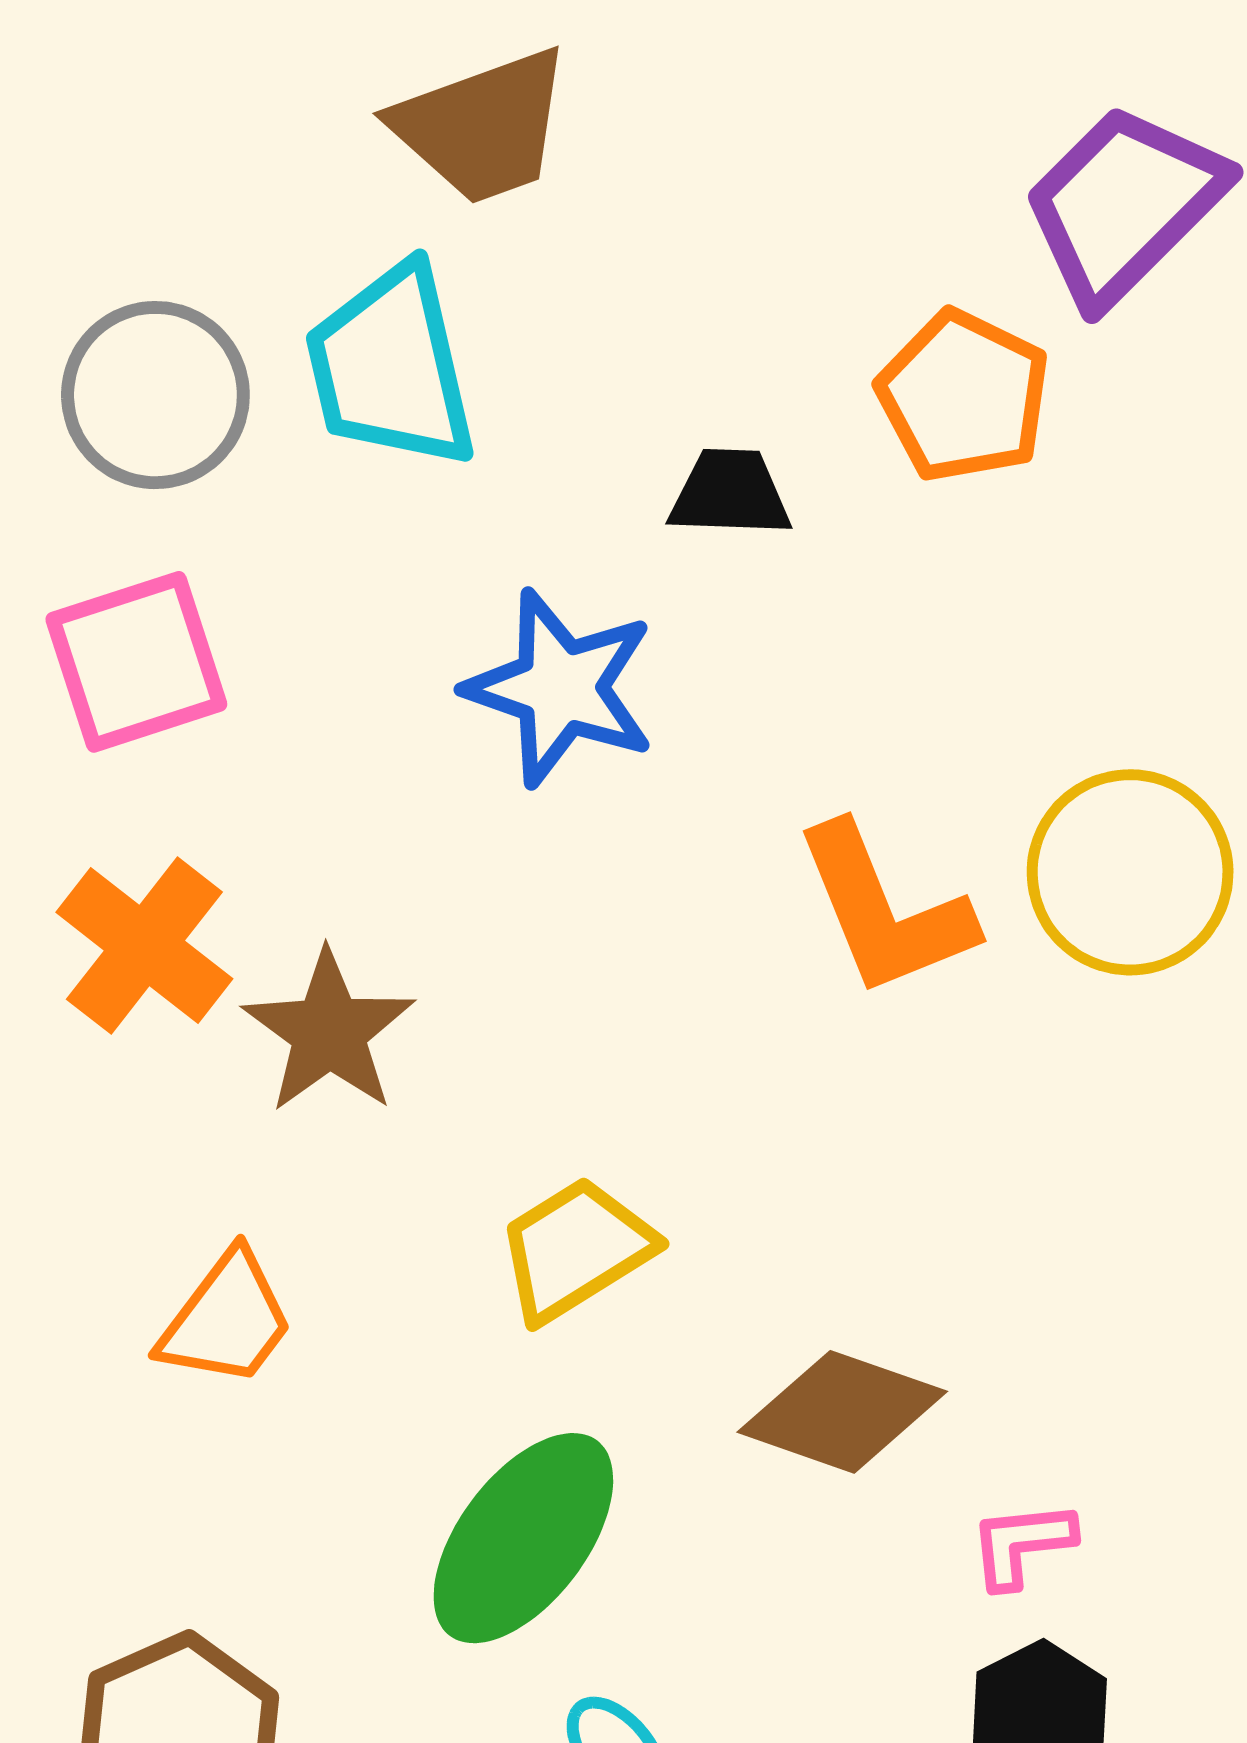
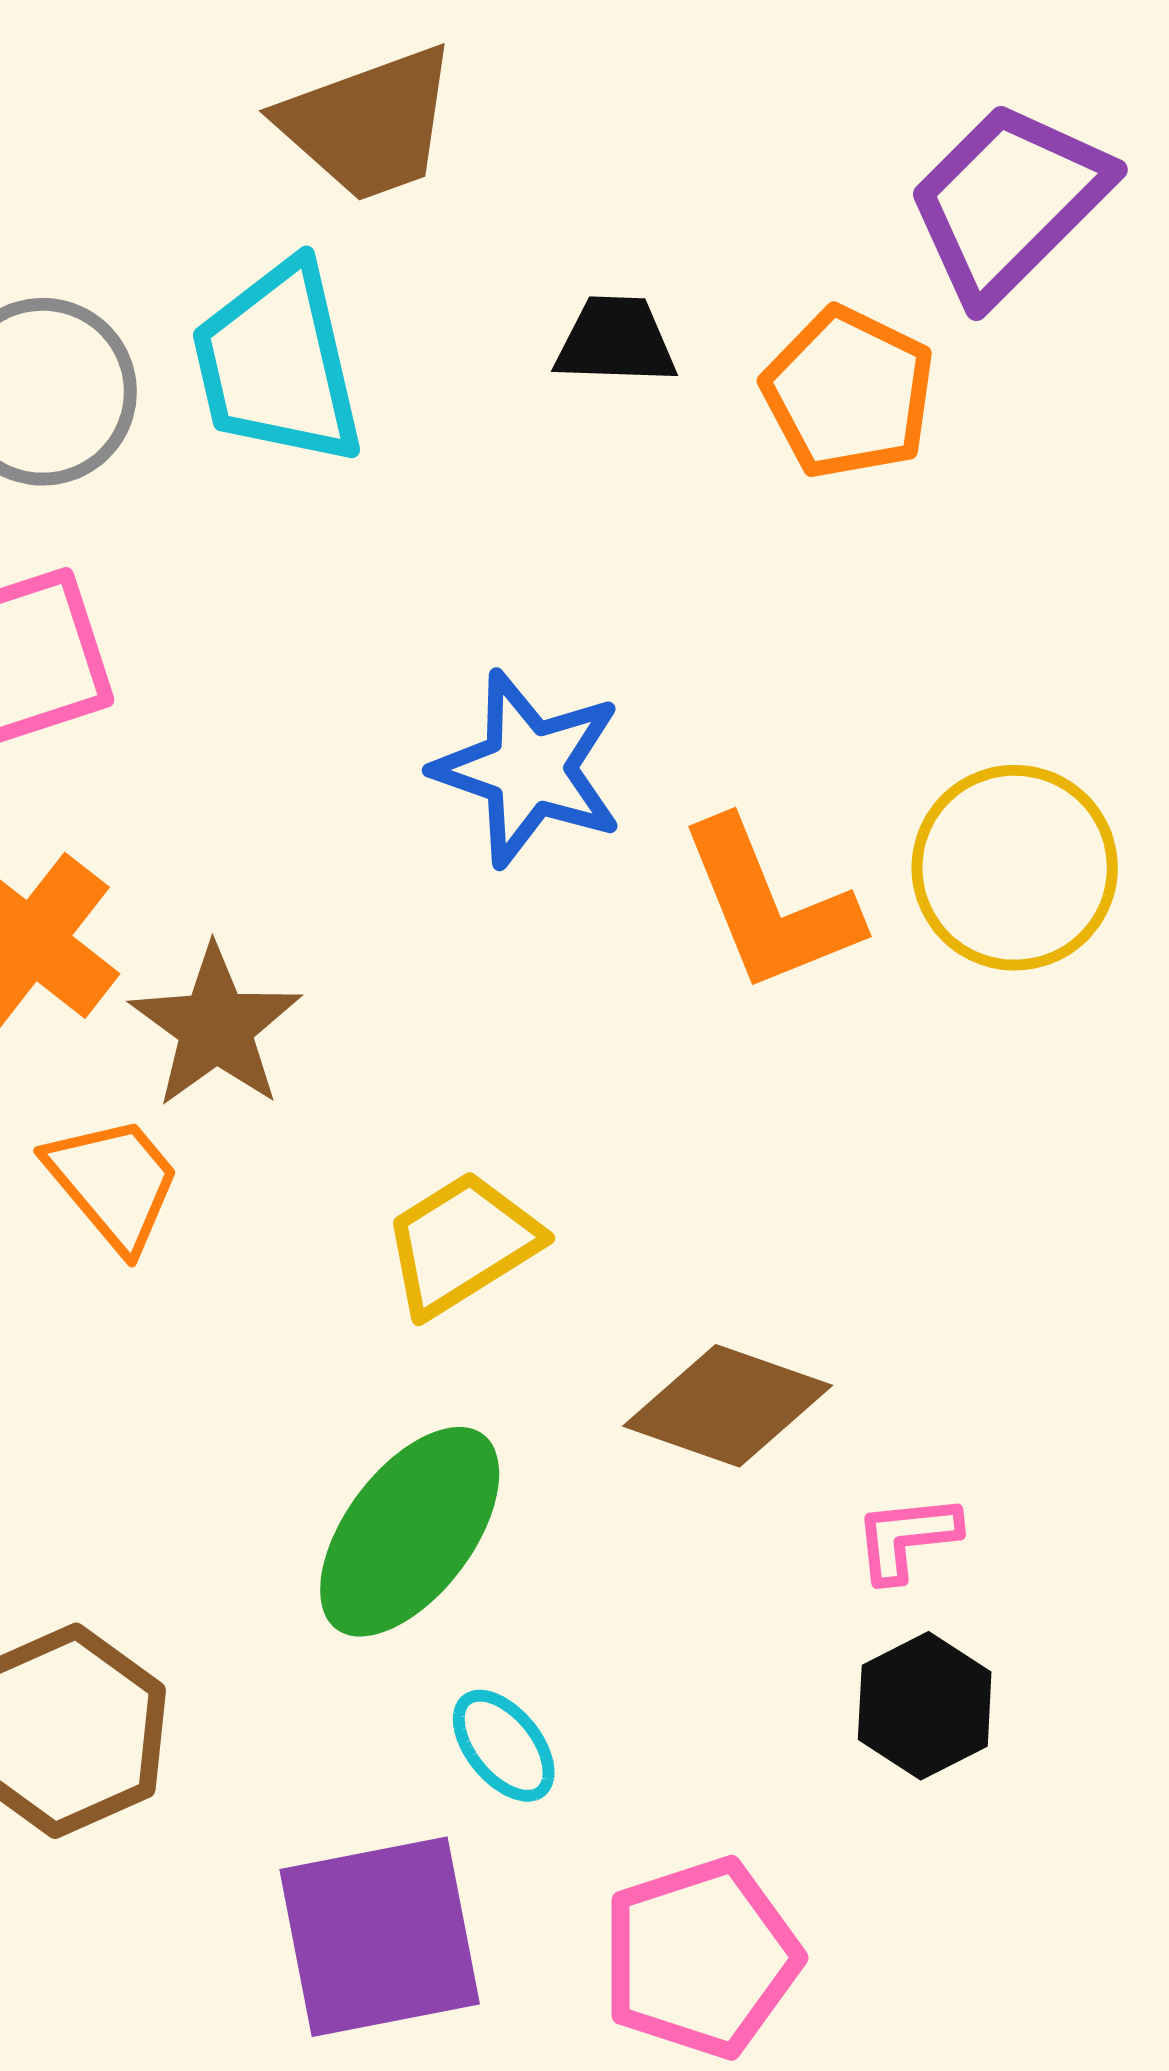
black trapezoid: (730, 493) -> (616, 341), moved
blue star: (561, 688) -> (529, 769), moved
orange trapezoid: (227, 1320) -> (114, 1183), moved, turned -77

